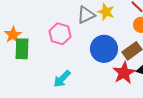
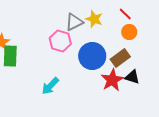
pink hexagon: (60, 34) -> (60, 41), moved

